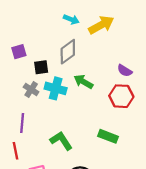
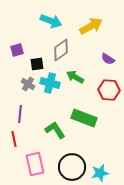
cyan arrow: (71, 19) -> (51, 21), moved, size x1.5
purple semicircle: (125, 71) -> (108, 59), moved
green rectangle: (108, 136) -> (84, 118), moved, size x1.4

